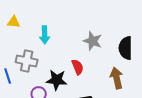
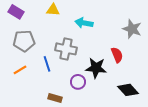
cyan arrow: (45, 35) -> (84, 23), turned 102

